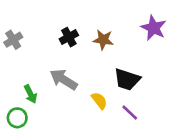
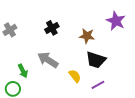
brown star: (103, 40) -> (87, 36), moved
purple line: (130, 113) -> (98, 85), turned -72

